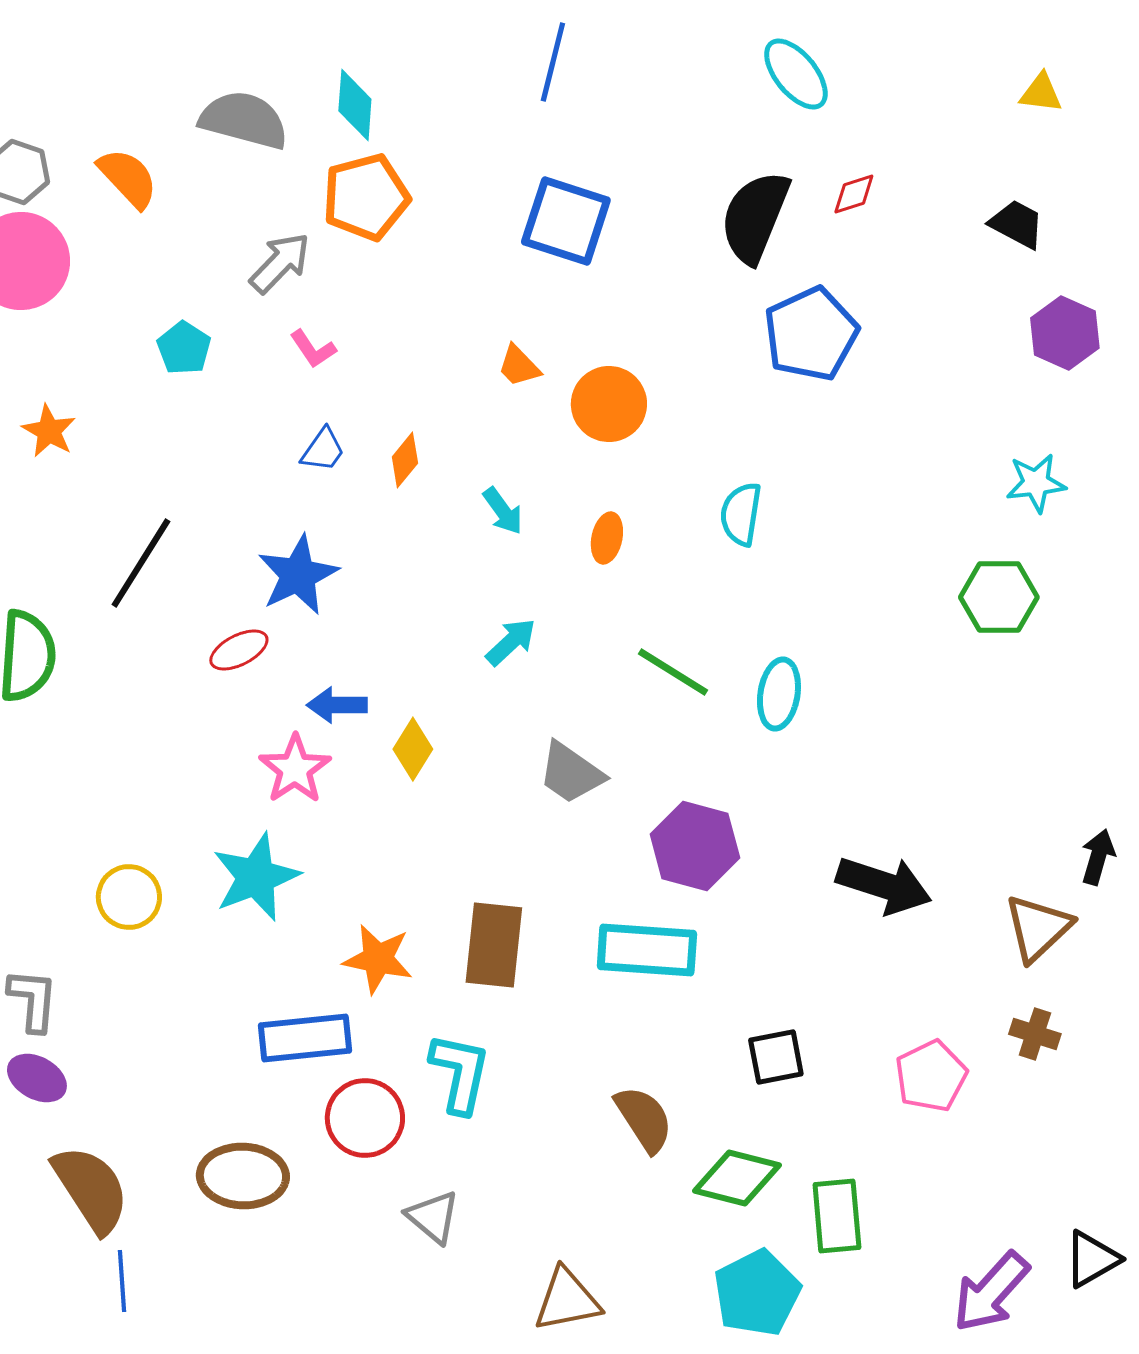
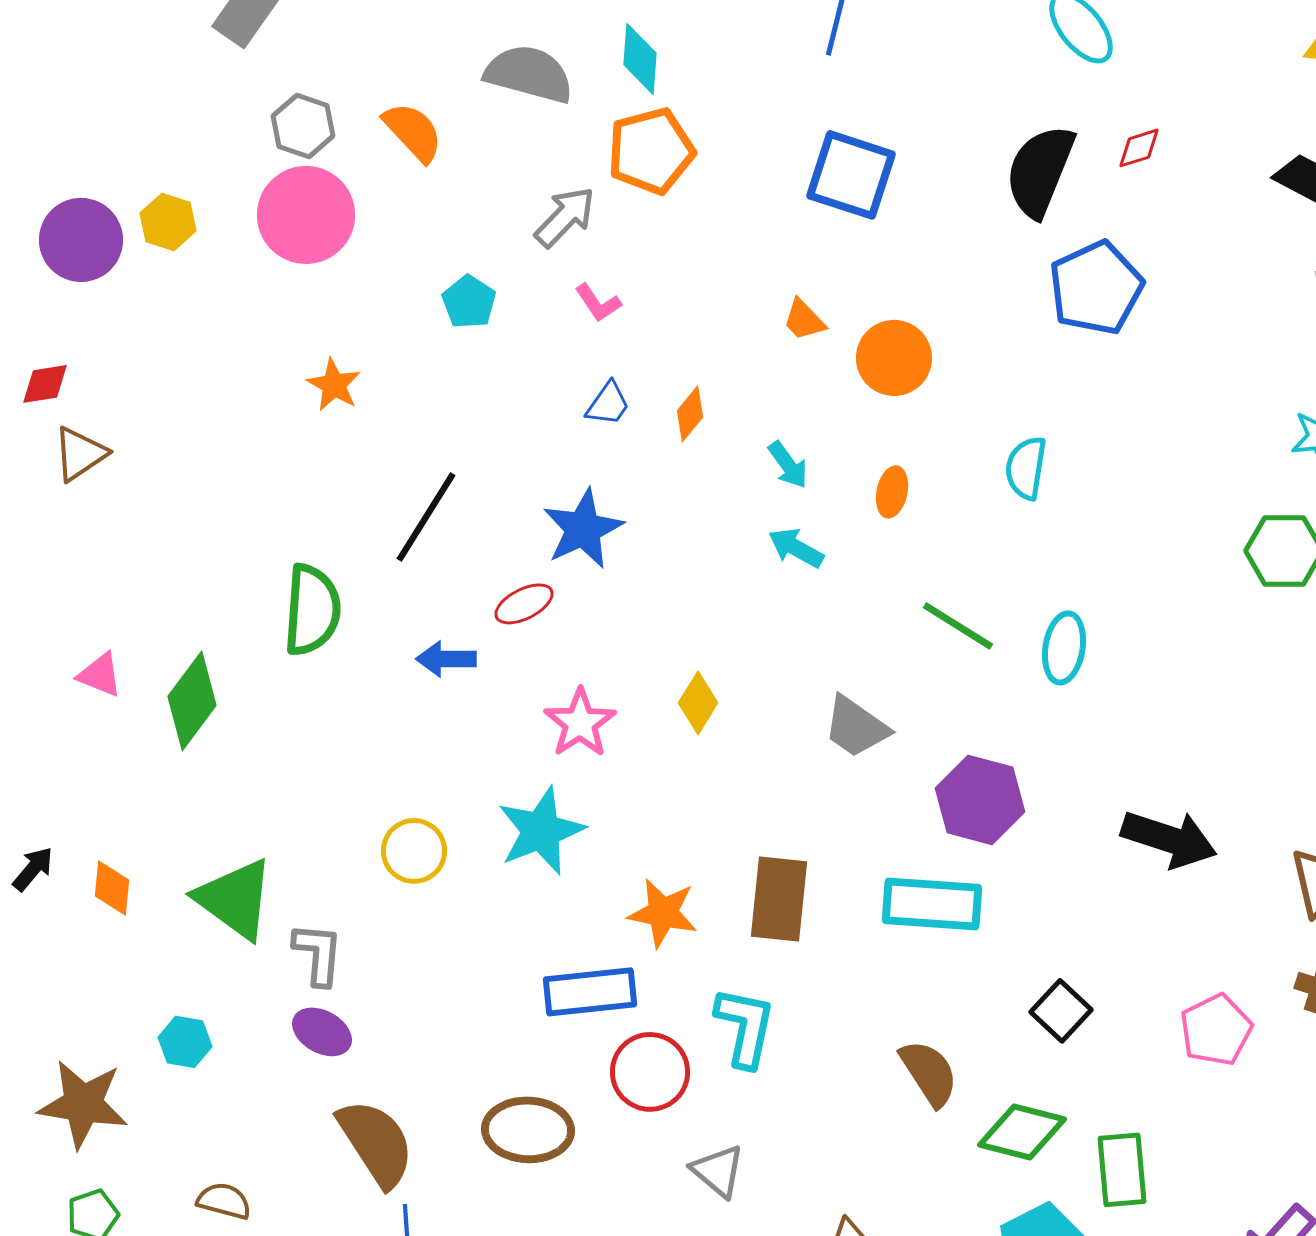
cyan arrow: (511, 642) -> (796, 548), moved, turned -108
blue arrow: (337, 705) -> (446, 659), moved
black square: (776, 1057) -> (1061, 1011), turned -36

